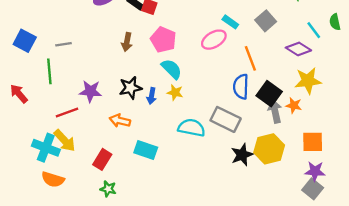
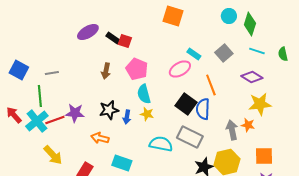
cyan line: (314, 30) -> (257, 51), moved, turned -35
cyan semicircle: (172, 69) -> (144, 94), turned -150
black square: (269, 94) -> (186, 104), moved
red line: (67, 112) -> (55, 120), moved
cyan cross: (46, 148) -> (37, 121), moved, turned 30

